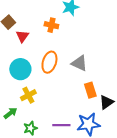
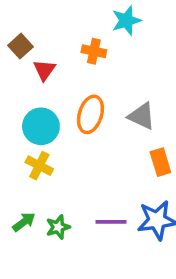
yellow cross: (28, 95) -> (39, 166), moved, turned -35
green arrow: (10, 113) -> (24, 222), moved

